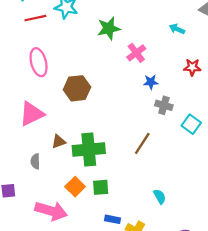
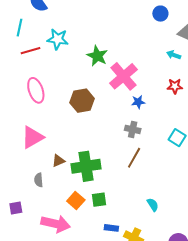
green star: (109, 28) -> (97, 56), turned -30
cyan arrow: (177, 29) -> (174, 55), moved
pink cross: (136, 53) -> (123, 76), size x1.6
brown hexagon: (77, 88) -> (82, 101), moved
gray cross: (164, 105) -> (133, 129), moved

